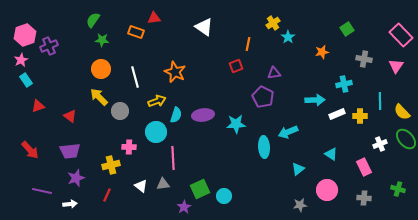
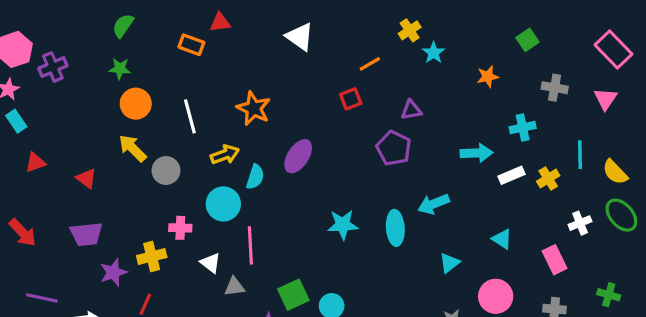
green star: (102, 40) -> (120, 69), moved
orange line: (248, 44) -> (370, 64), turned 48
purple ellipse: (203, 115) -> (298, 156), moved, turned -50
yellow cross: (360, 116) -> (548, 178), turned -32
cyan star: (236, 124) -> (343, 225), moved
purple star: (76, 178) -> (113, 272), moved
white triangle: (141, 186) -> (211, 263), moved

